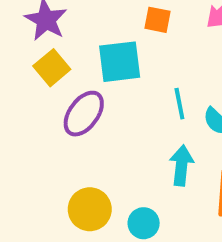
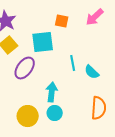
cyan arrow: (181, 165) -> (52, 92), moved
cyan circle: (144, 223) -> (55, 113), moved

